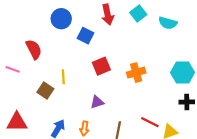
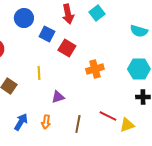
cyan semicircle: (168, 23) -> (139, 31), moved
red square: (101, 66) -> (67, 48), moved, turned -36
yellow line: (63, 77) -> (39, 73), moved

